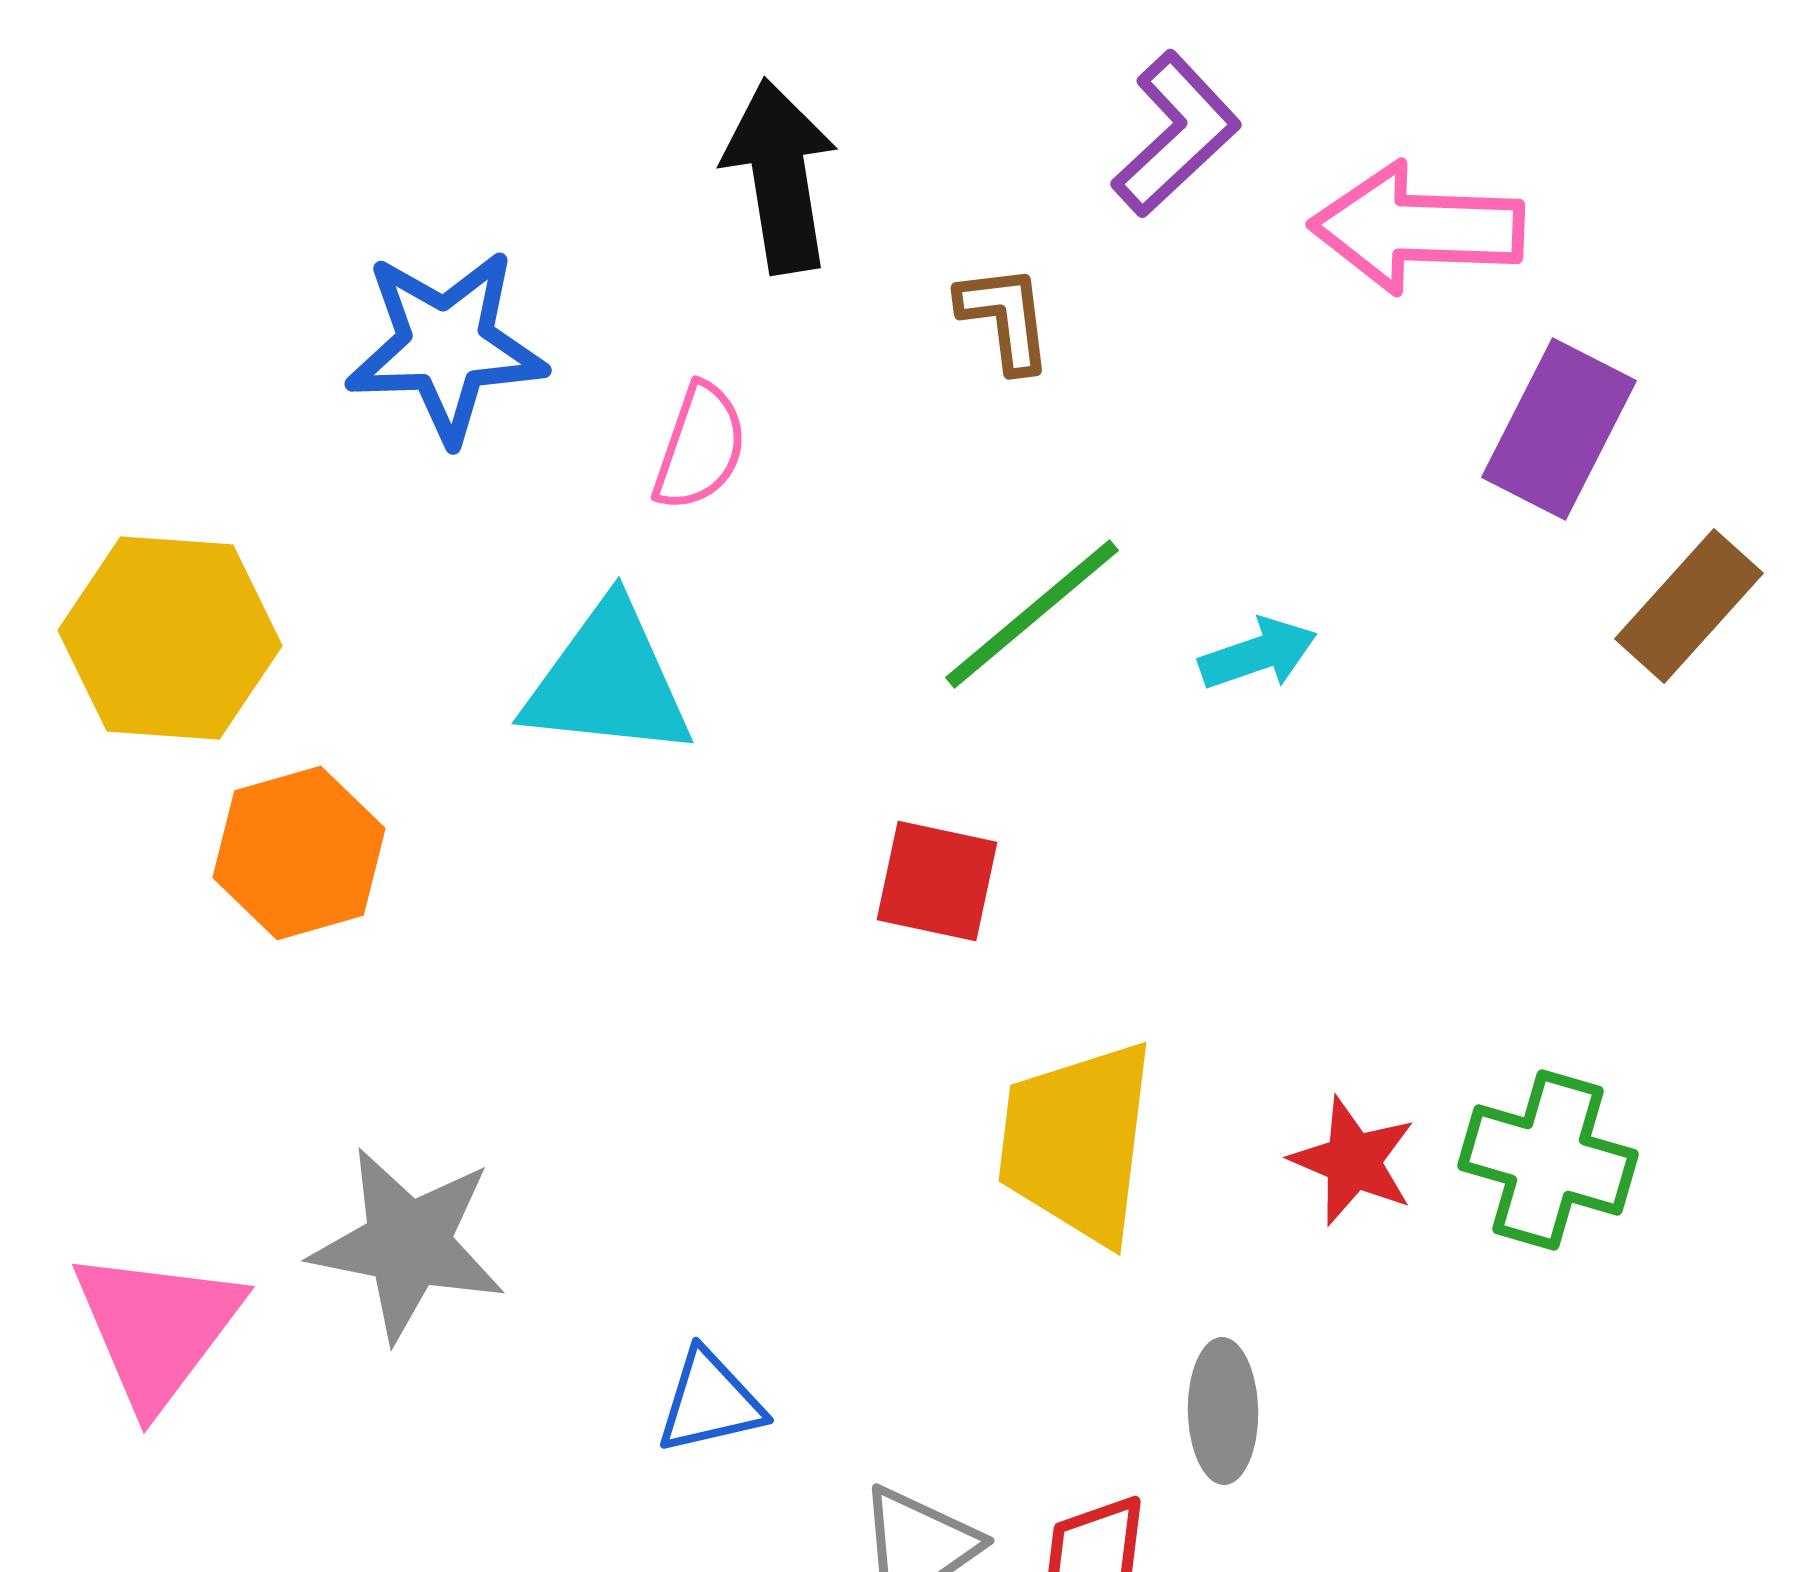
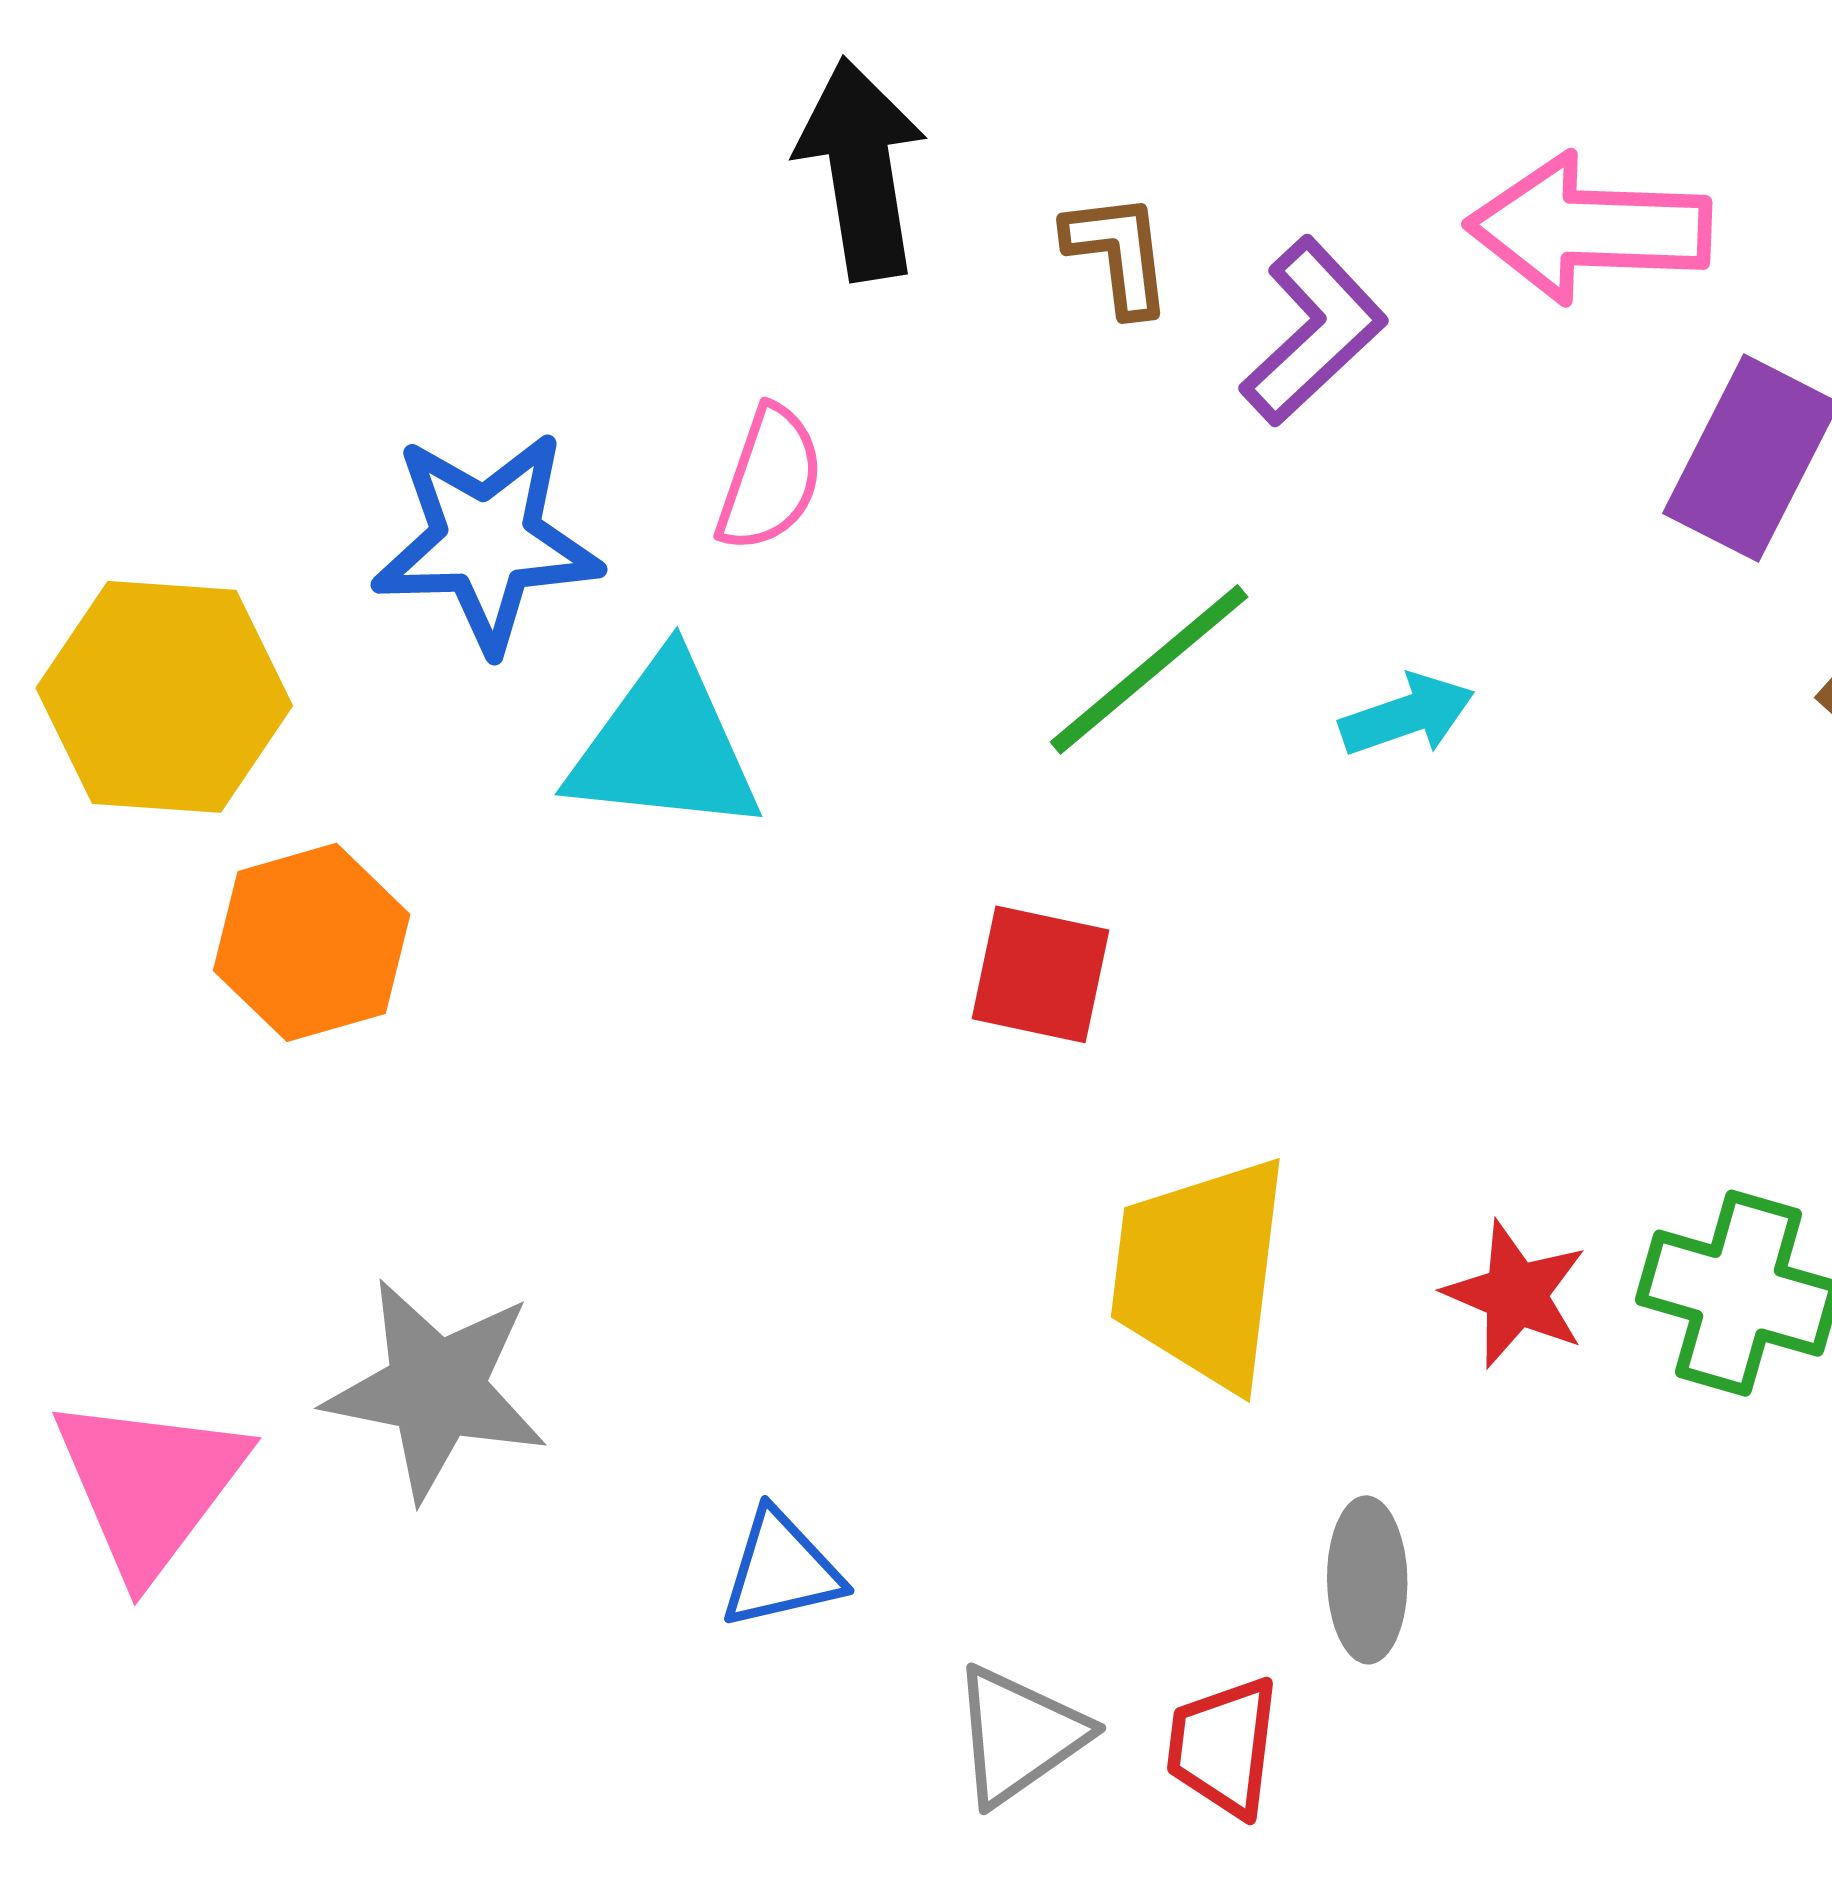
purple L-shape: (1176, 134) -> (1314, 331), moved
brown L-shape: (1005, 318) -> (1118, 254), moved
blue star: (446, 346) -> (486, 541), moved

